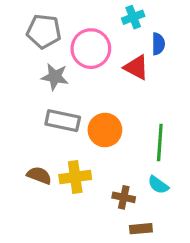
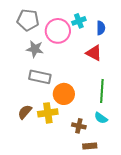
cyan cross: (133, 17) -> (79, 21), moved
red triangle: (136, 67) -> (94, 53), moved
orange circle: (105, 130) -> (64, 94), moved
brown semicircle: (39, 175) -> (25, 112), turned -70

